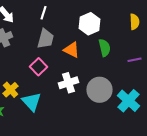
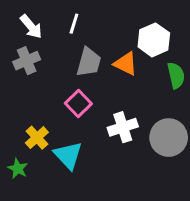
white line: (44, 13) -> (74, 24), moved
orange triangle: (72, 50) -> (126, 64), moved

